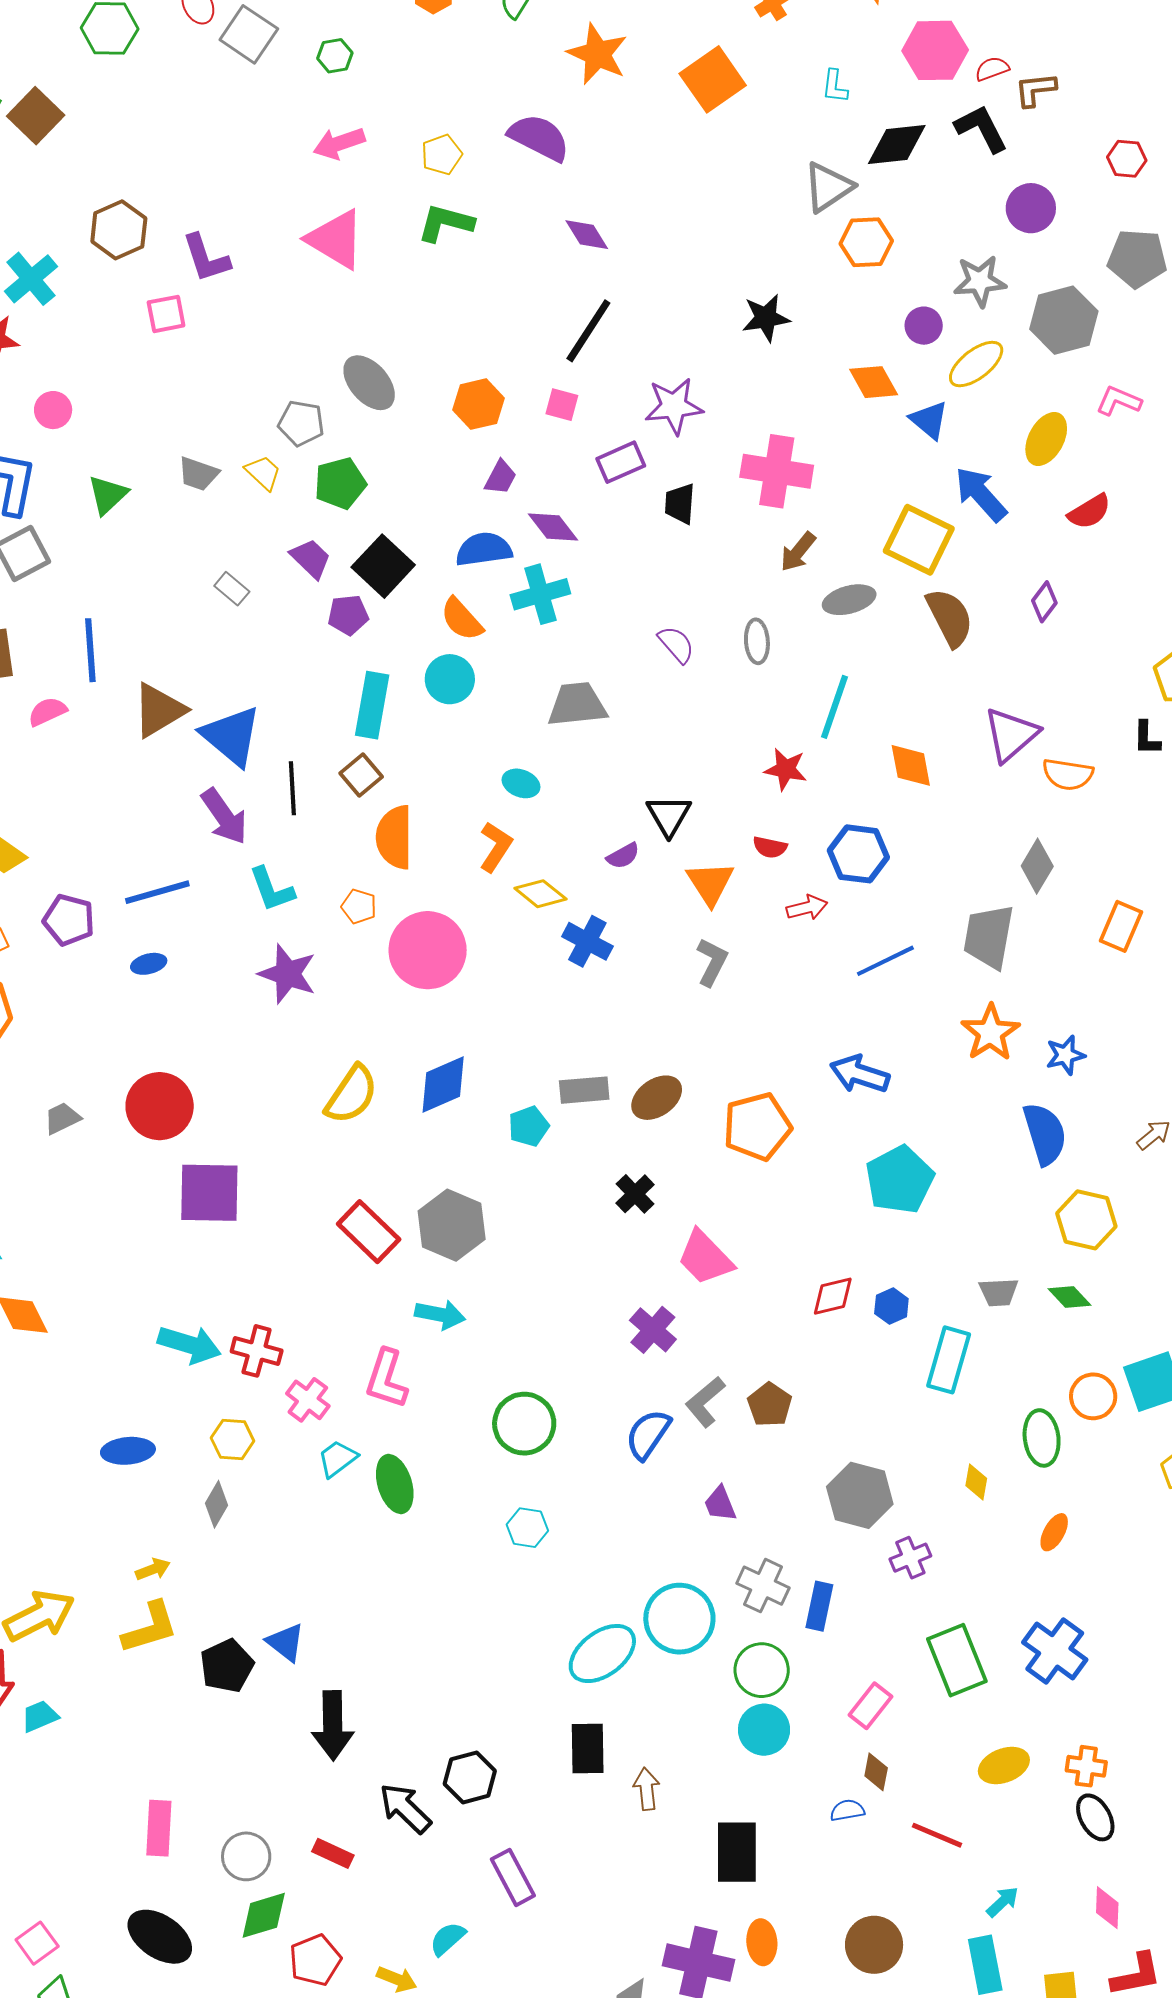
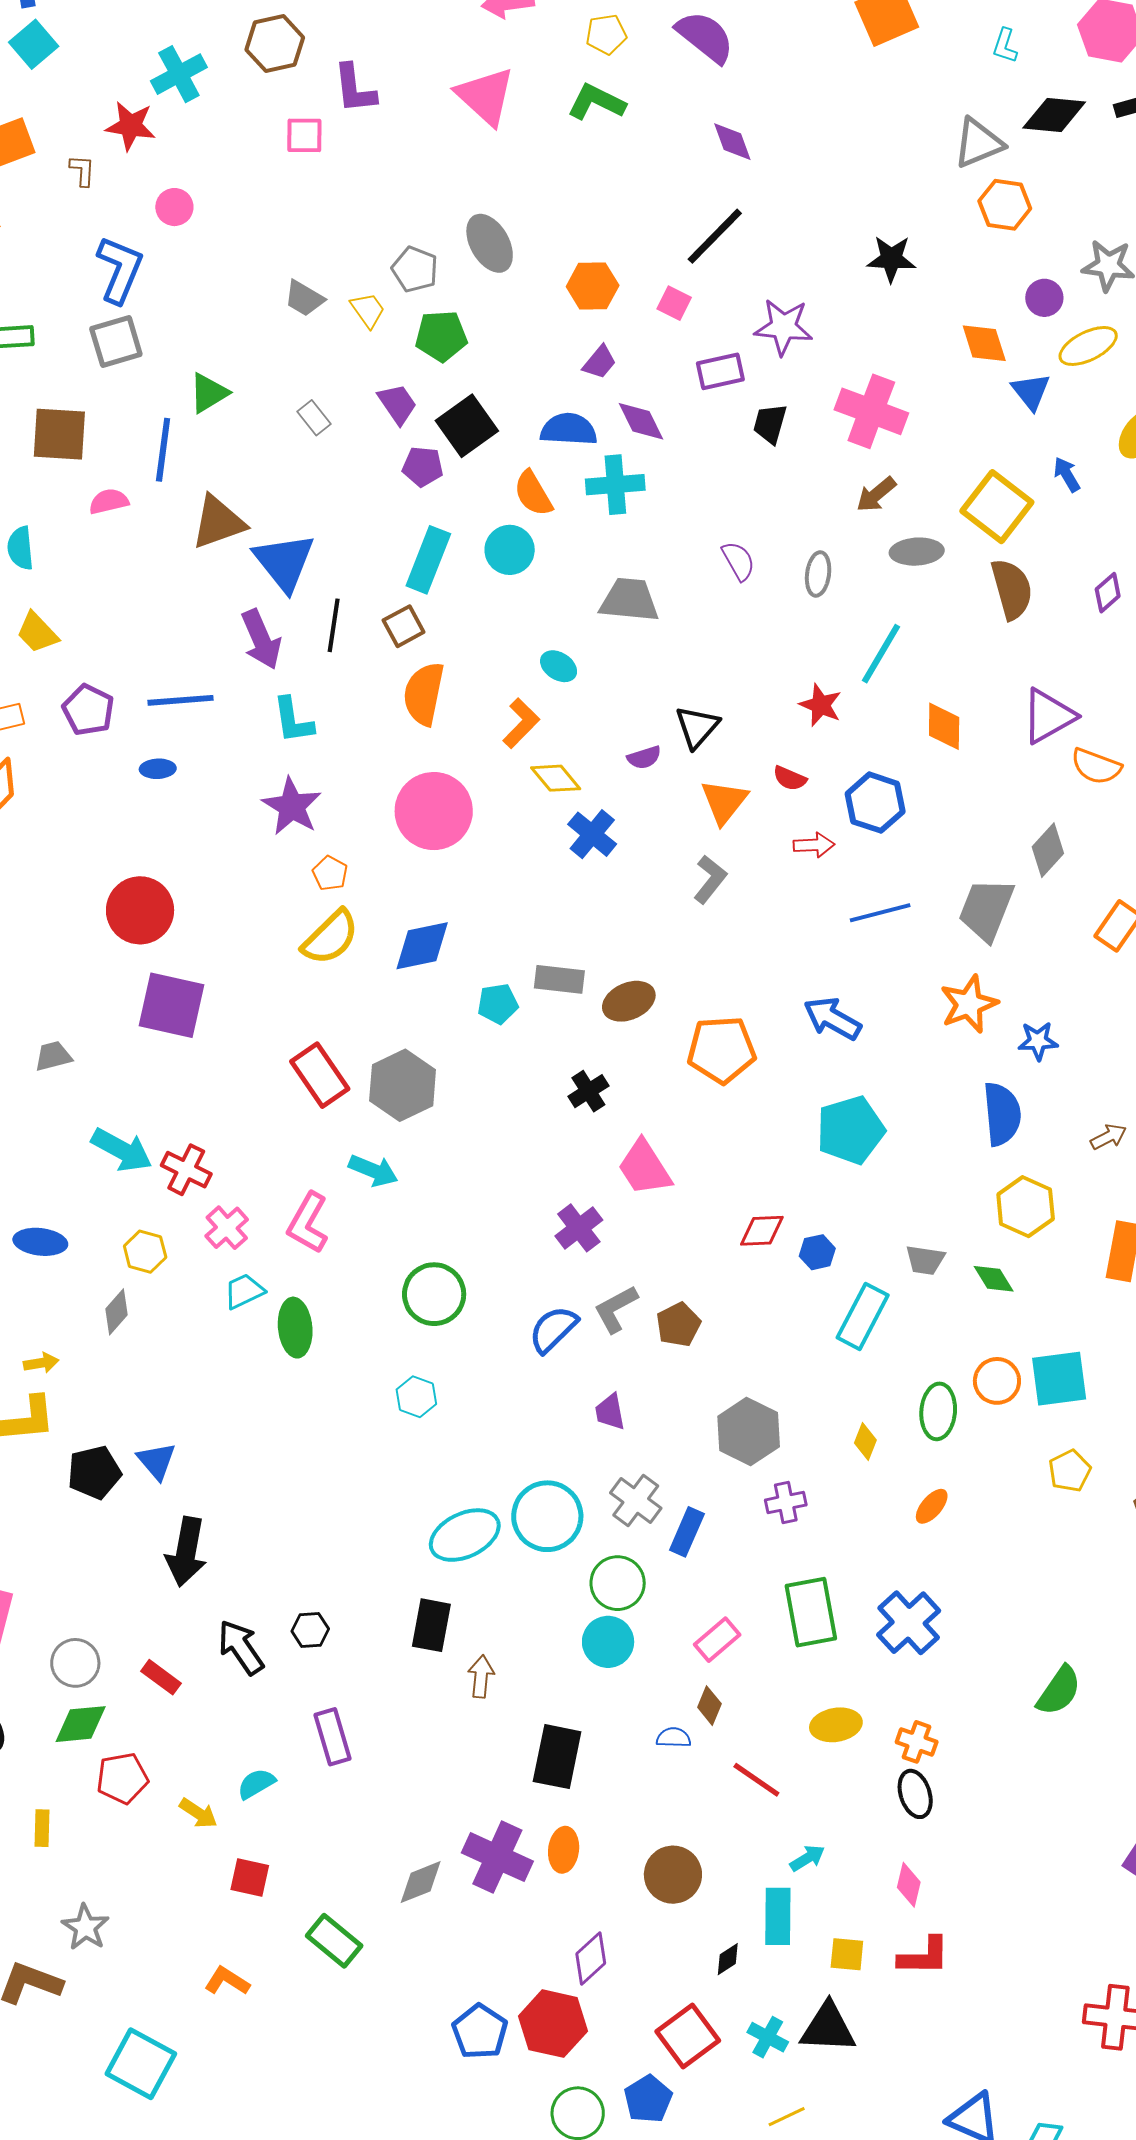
blue arrow: (981, 494) -> (1067, 474), size x0.6
green triangle: (108, 495) -> (209, 393), moved
orange pentagon: (359, 906) -> (330, 873), moved
gray trapezoid: (62, 1118) -> (53, 1056), moved
black hexagon: (470, 1777) -> (310, 1630), size x0.7

